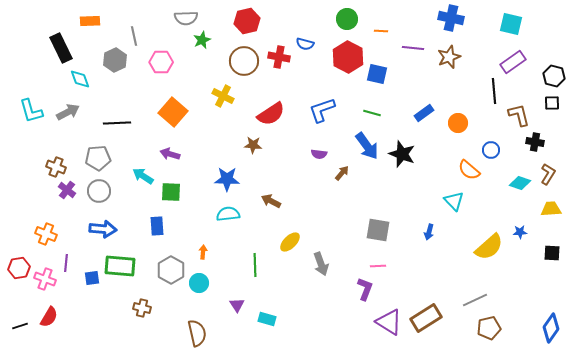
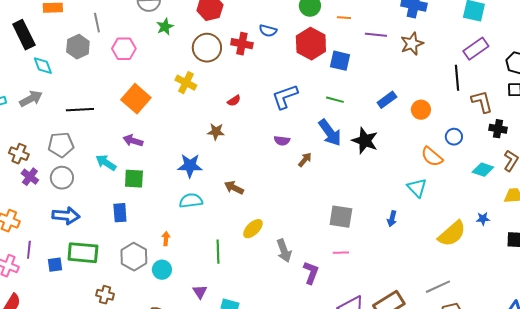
red semicircle: (271, 114) -> (234, 101), size x0.5
purple L-shape: (365, 289) -> (311, 273), moved

